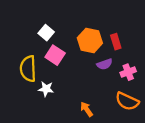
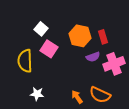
pink cross: (128, 72) -> (114, 64), size x1.5
white star: (46, 89) -> (37, 94), moved
orange semicircle: (127, 101) -> (100, 95), moved

